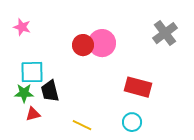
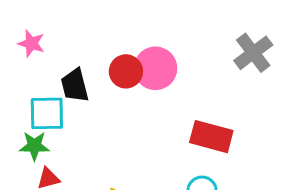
black trapezoid: (50, 91) -> (75, 85), moved

